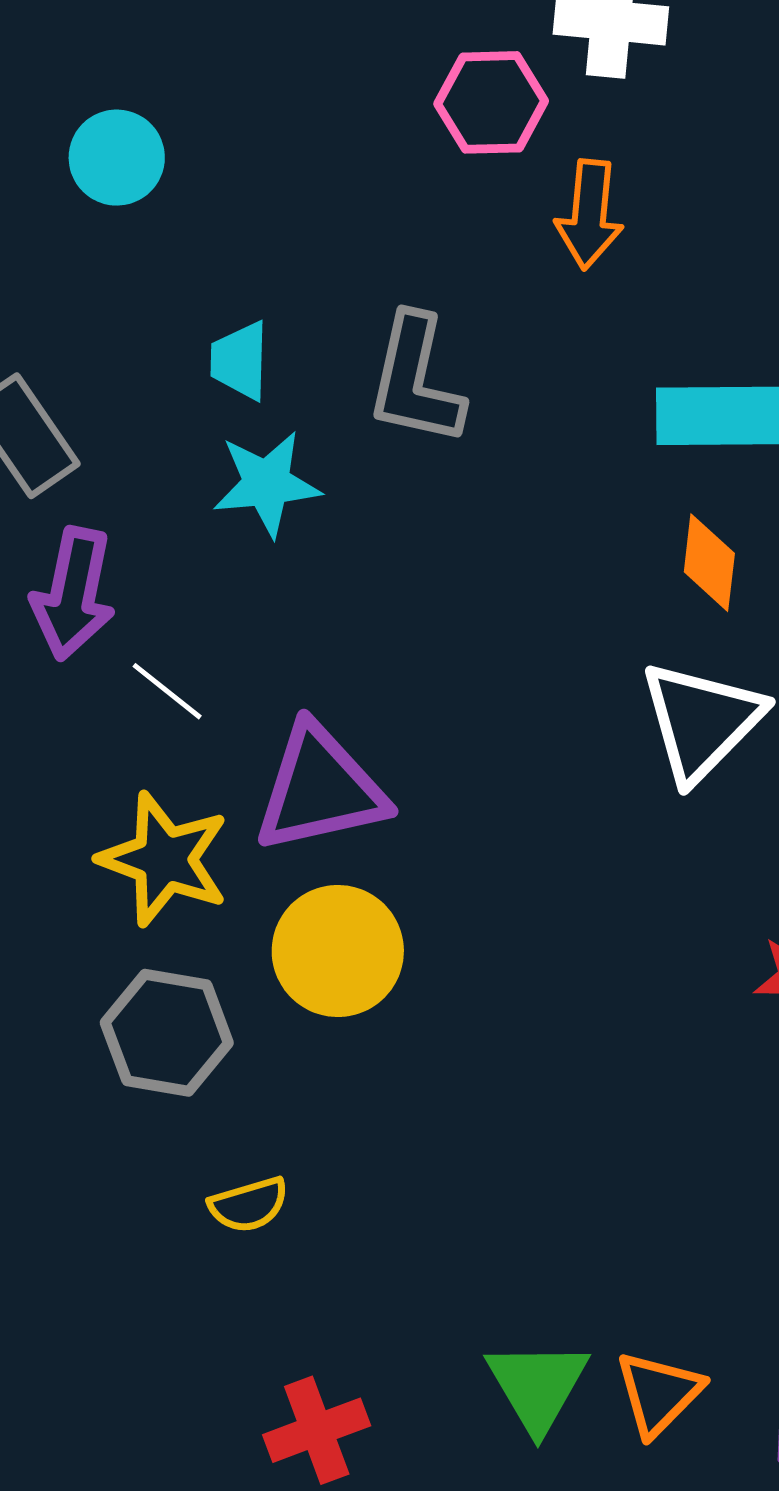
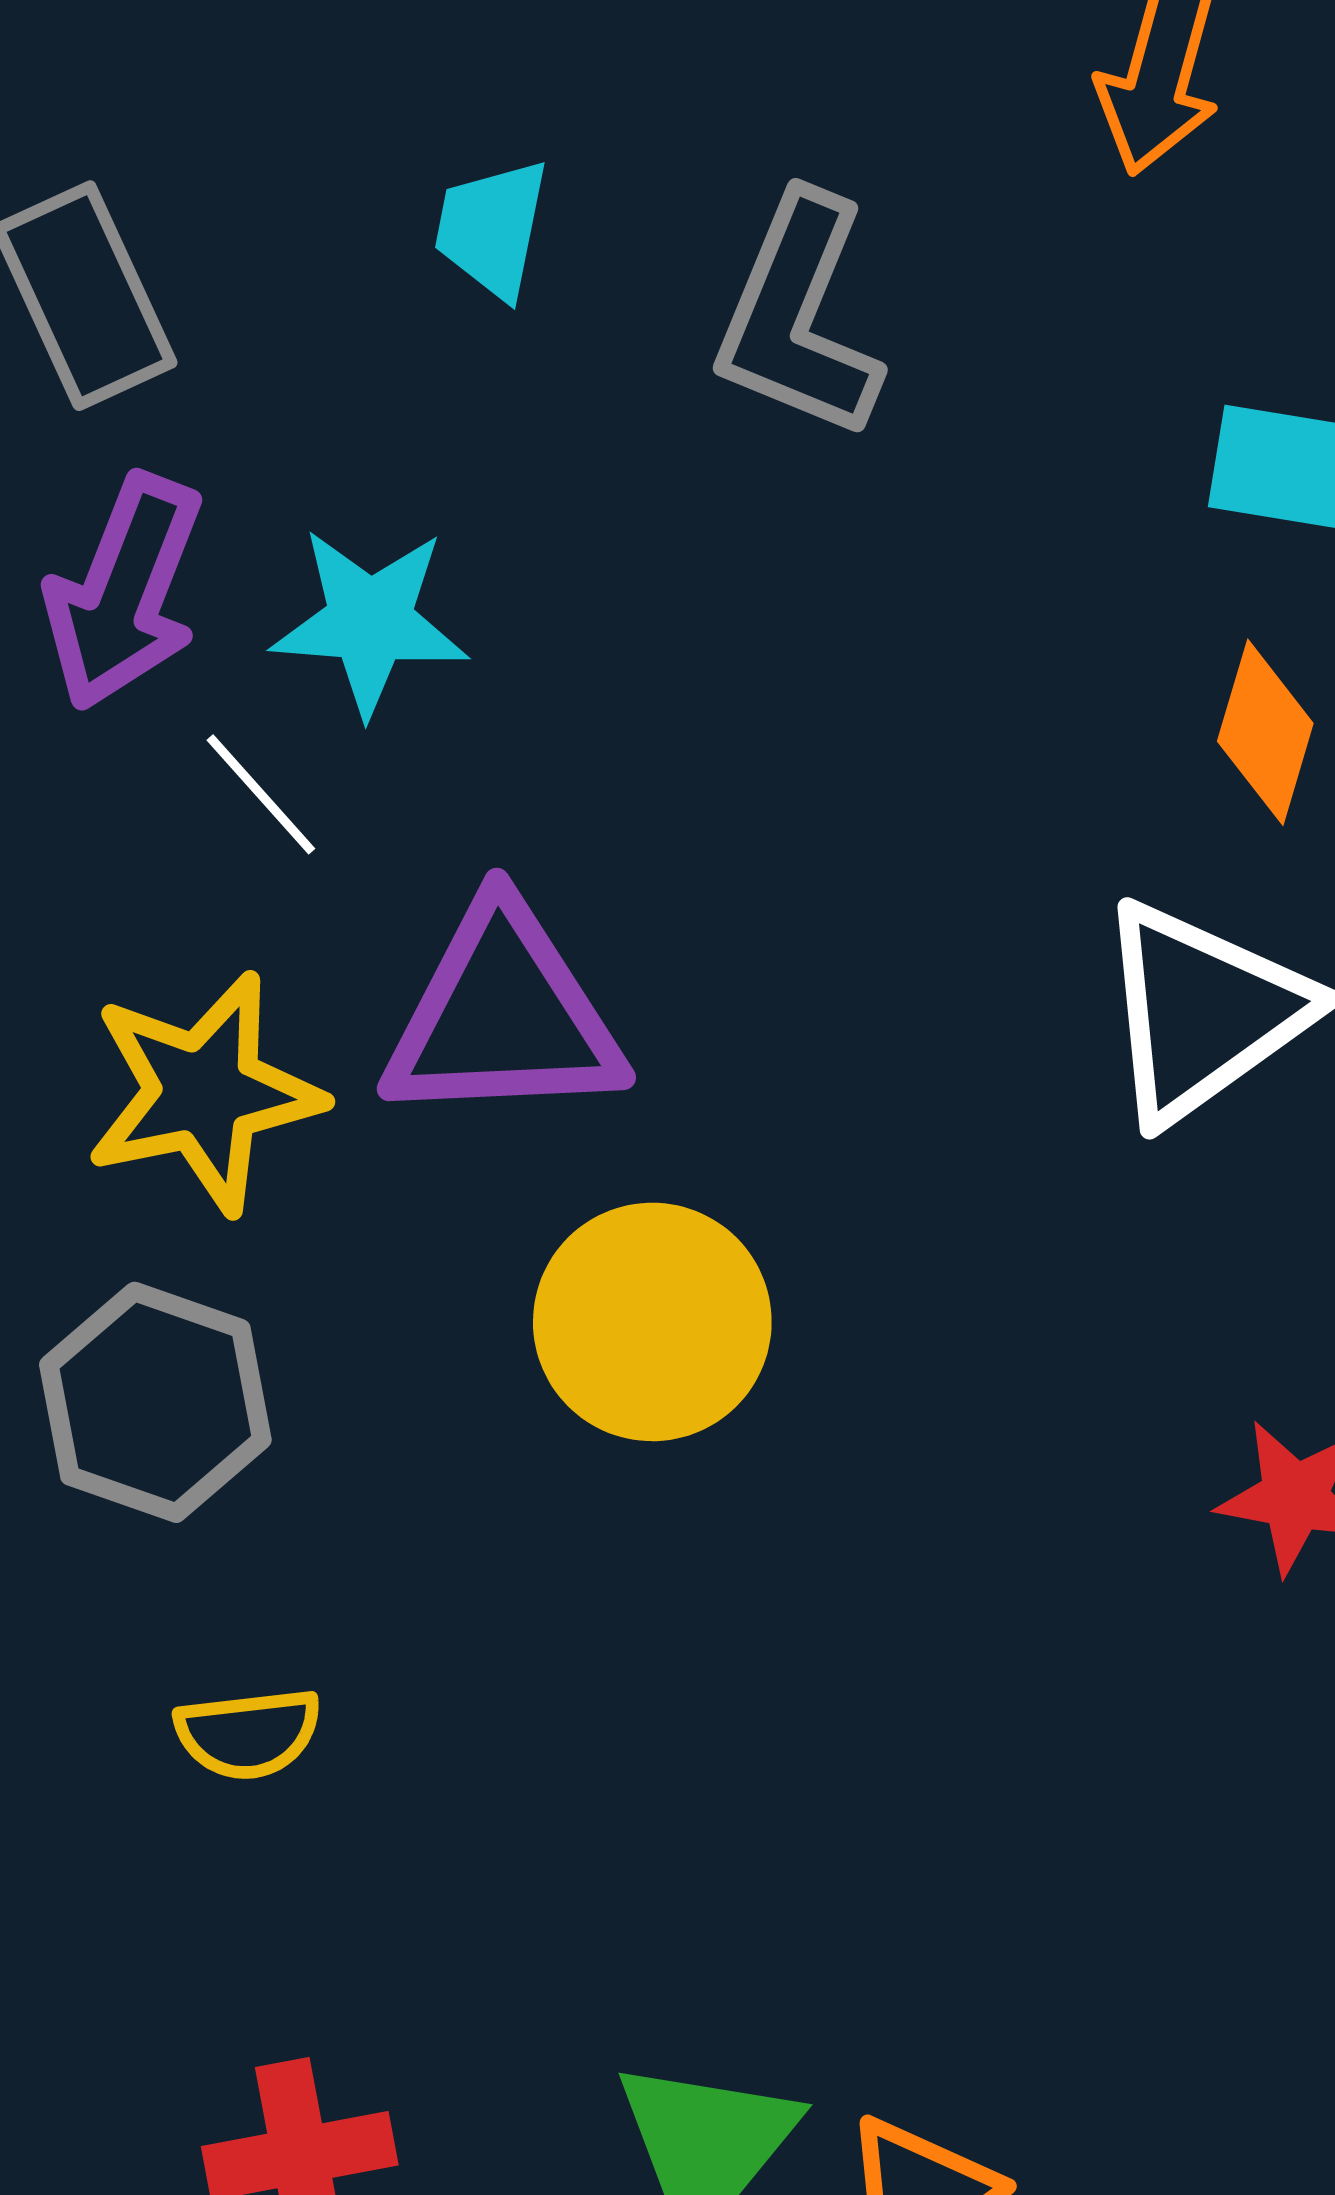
cyan star: (267, 484) -> (370, 621), moved
yellow star: (164, 859) -> (204, 1093), turned 30
yellow circle: (338, 951) -> (652, 1322), moved

